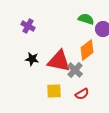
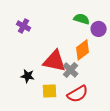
black star: (32, 59) -> (28, 76), moved
red semicircle: (82, 94) -> (78, 94), size x1.5

